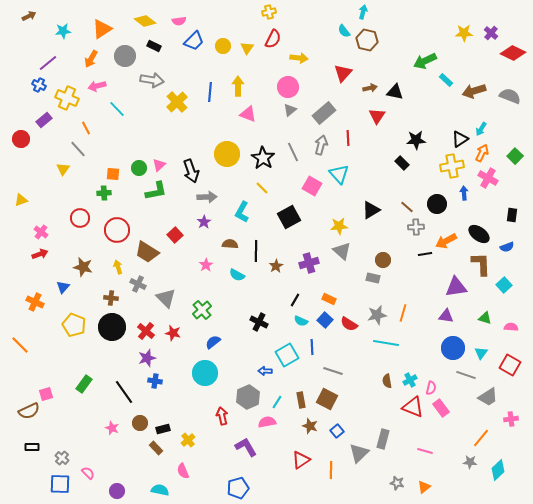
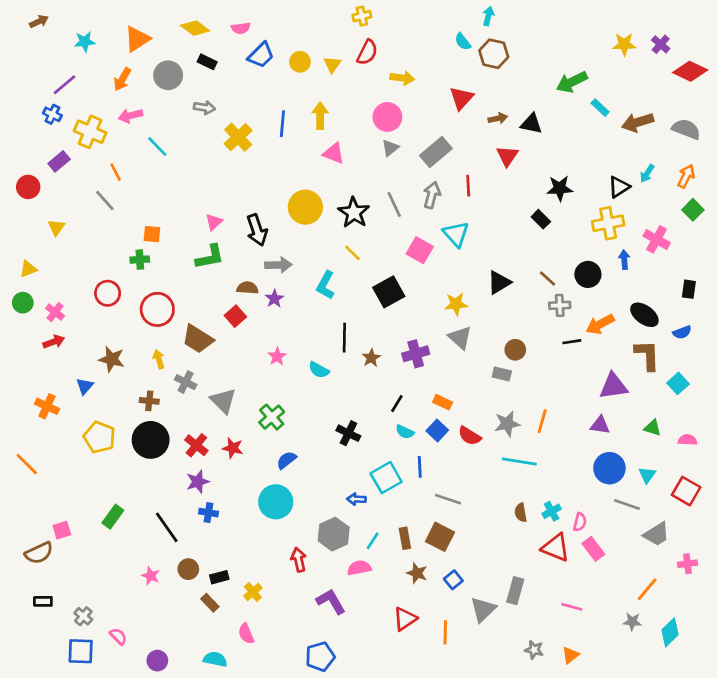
gray arrow: (152, 80) -> (204, 108), size x0.7
orange arrow: (482, 153) -> (686, 176), moved
green circle: (139, 168) -> (23, 303), moved
yellow triangle: (63, 169) -> (56, 227), moved
brown semicircle: (230, 244) -> (247, 288), moved

